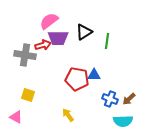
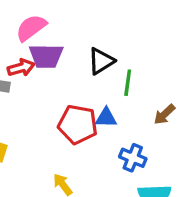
black triangle: (84, 32) -> (101, 61), moved
green line: (107, 41) -> (128, 83), moved
brown arrow: (129, 99) -> (164, 114), moved

